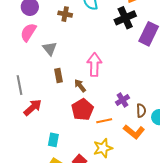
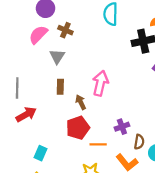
brown cross: (65, 14) -> (65, 30), moved

